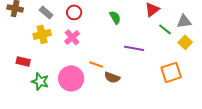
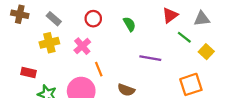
red circle: (74, 12) -> (93, 19), moved
gray triangle: (184, 21) -> (202, 19), moved
orange line: (96, 64) -> (99, 69), moved, turned 48

